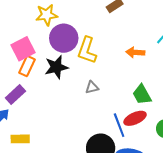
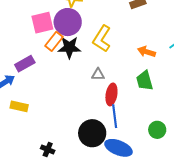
purple circle: (64, 38) -> (68, 22), moved
orange rectangle: (27, 66) -> (54, 41), moved
green trapezoid: (142, 95) -> (145, 81), moved
red ellipse: (135, 118) -> (111, 94), moved, turned -70

